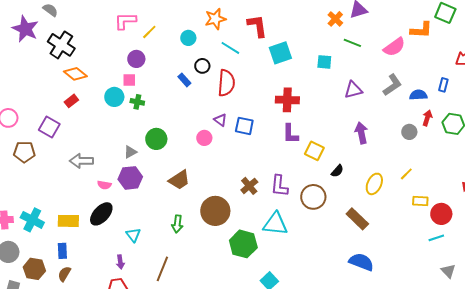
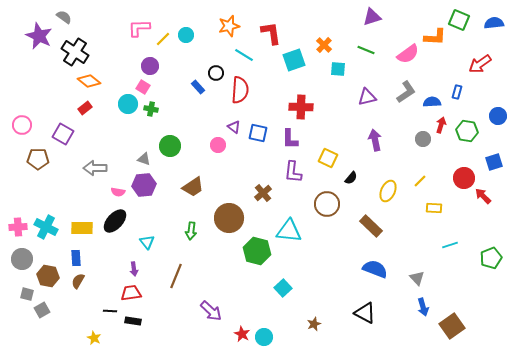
orange cross: (335, 19) -> (324, 45), moved
cyan circle: (188, 38) -> (186, 35), moved
pink square: (129, 80) -> (143, 87), turned 32
purple L-shape: (290, 134) -> (290, 139), moved
gray triangle: (130, 152) -> (144, 159), turned 48
purple L-shape: (279, 186) -> (293, 172), moved
red circle: (441, 214) -> (464, 178), moved
gray triangle: (448, 271) -> (417, 278), moved

